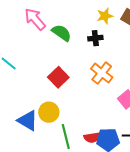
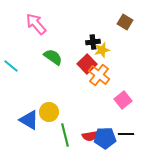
yellow star: (105, 16) -> (102, 50), moved
green semicircle: (62, 33) -> (53, 57), moved
red square: (58, 77) -> (87, 64), moved

